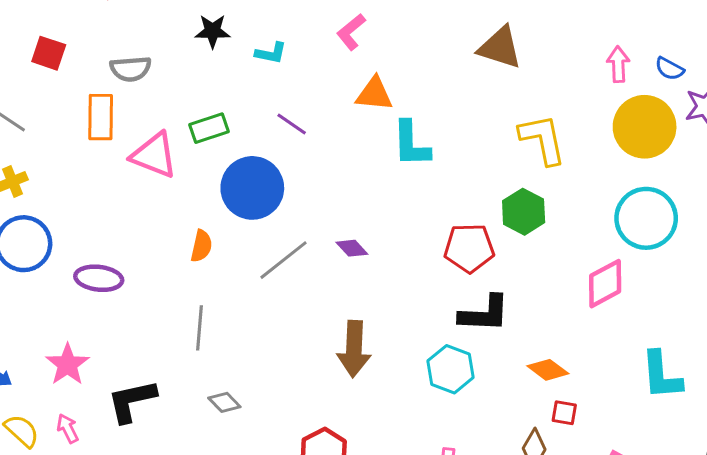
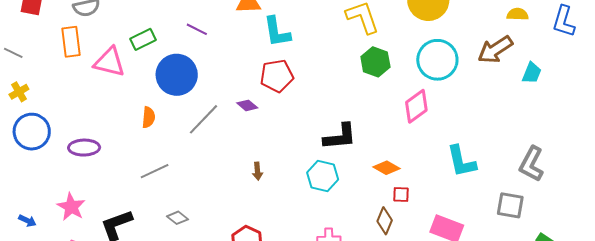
green hexagon: (524, 212) -> (375, 62), moved
red pentagon: (469, 248) -> (277, 76), moved
gray line: (200, 328) -> (155, 171), turned 68
brown arrow: (354, 349) -> (258, 171), size x0.5

